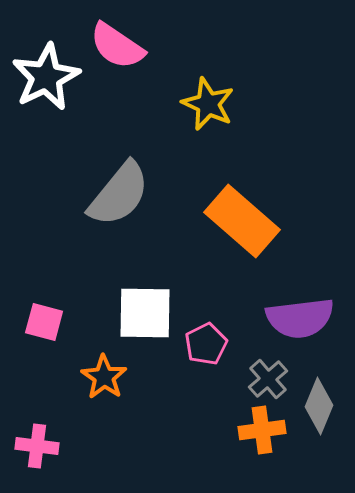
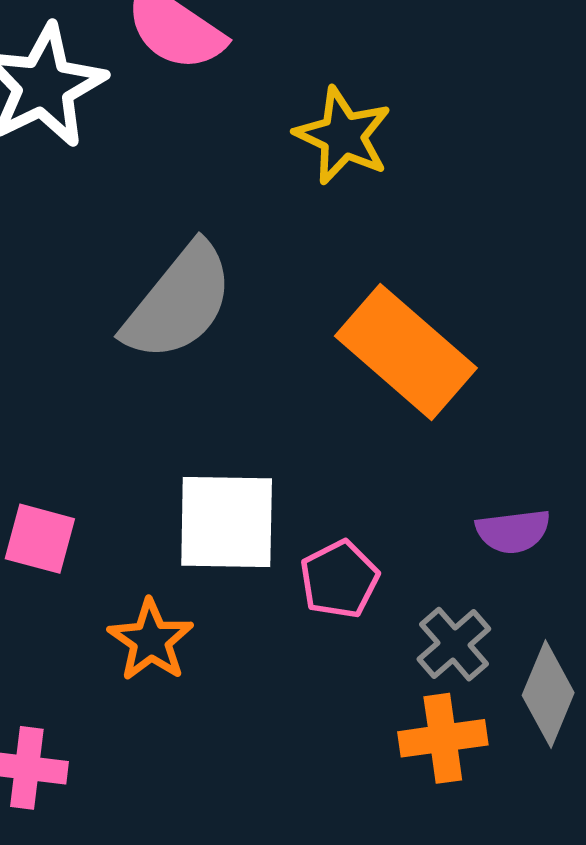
purple semicircle: (300, 318) -> (513, 531), size x0.6

